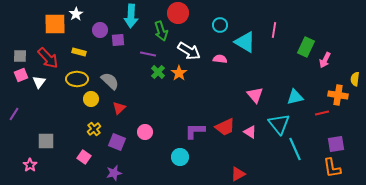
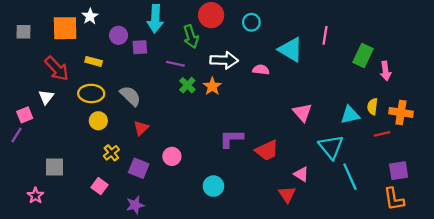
cyan circle: (220, 25) -> (251, 22), moved
white arrow: (189, 51) -> (224, 60), turned -30
gray square: (20, 56) -> (24, 32), moved
pink arrow: (325, 60) -> (386, 71), turned -35
pink square: (21, 75) -> (25, 115), moved
yellow semicircle: (355, 79) -> (372, 107), moved
yellow circle: (91, 99) -> (98, 121), moved
purple L-shape: (195, 131) -> (231, 139), moved
pink triangle: (250, 132) -> (301, 174), moved
red triangle: (238, 174) -> (287, 194), moved, turned -35

